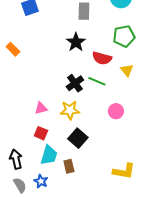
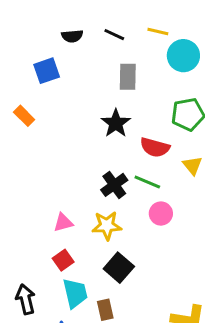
orange rectangle: (13, 49) -> (24, 116), moved
pink circle: (116, 111) -> (161, 214), moved
red square: (41, 133) -> (63, 260), turned 32
cyan trapezoid: (49, 155) -> (75, 293), turned -30

